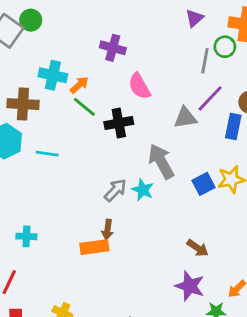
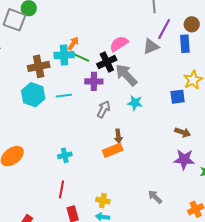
purple cross: (113, 48) -> (94, 81), moved
cyan cross: (53, 75) -> (64, 55), moved
pink semicircle: (139, 86) -> (119, 44), moved, turned 102
gray arrow: (161, 161) -> (126, 75), moved
blue square: (204, 184) -> (178, 97), moved, turned 35
gray arrow: (115, 190) -> (104, 109), moved

